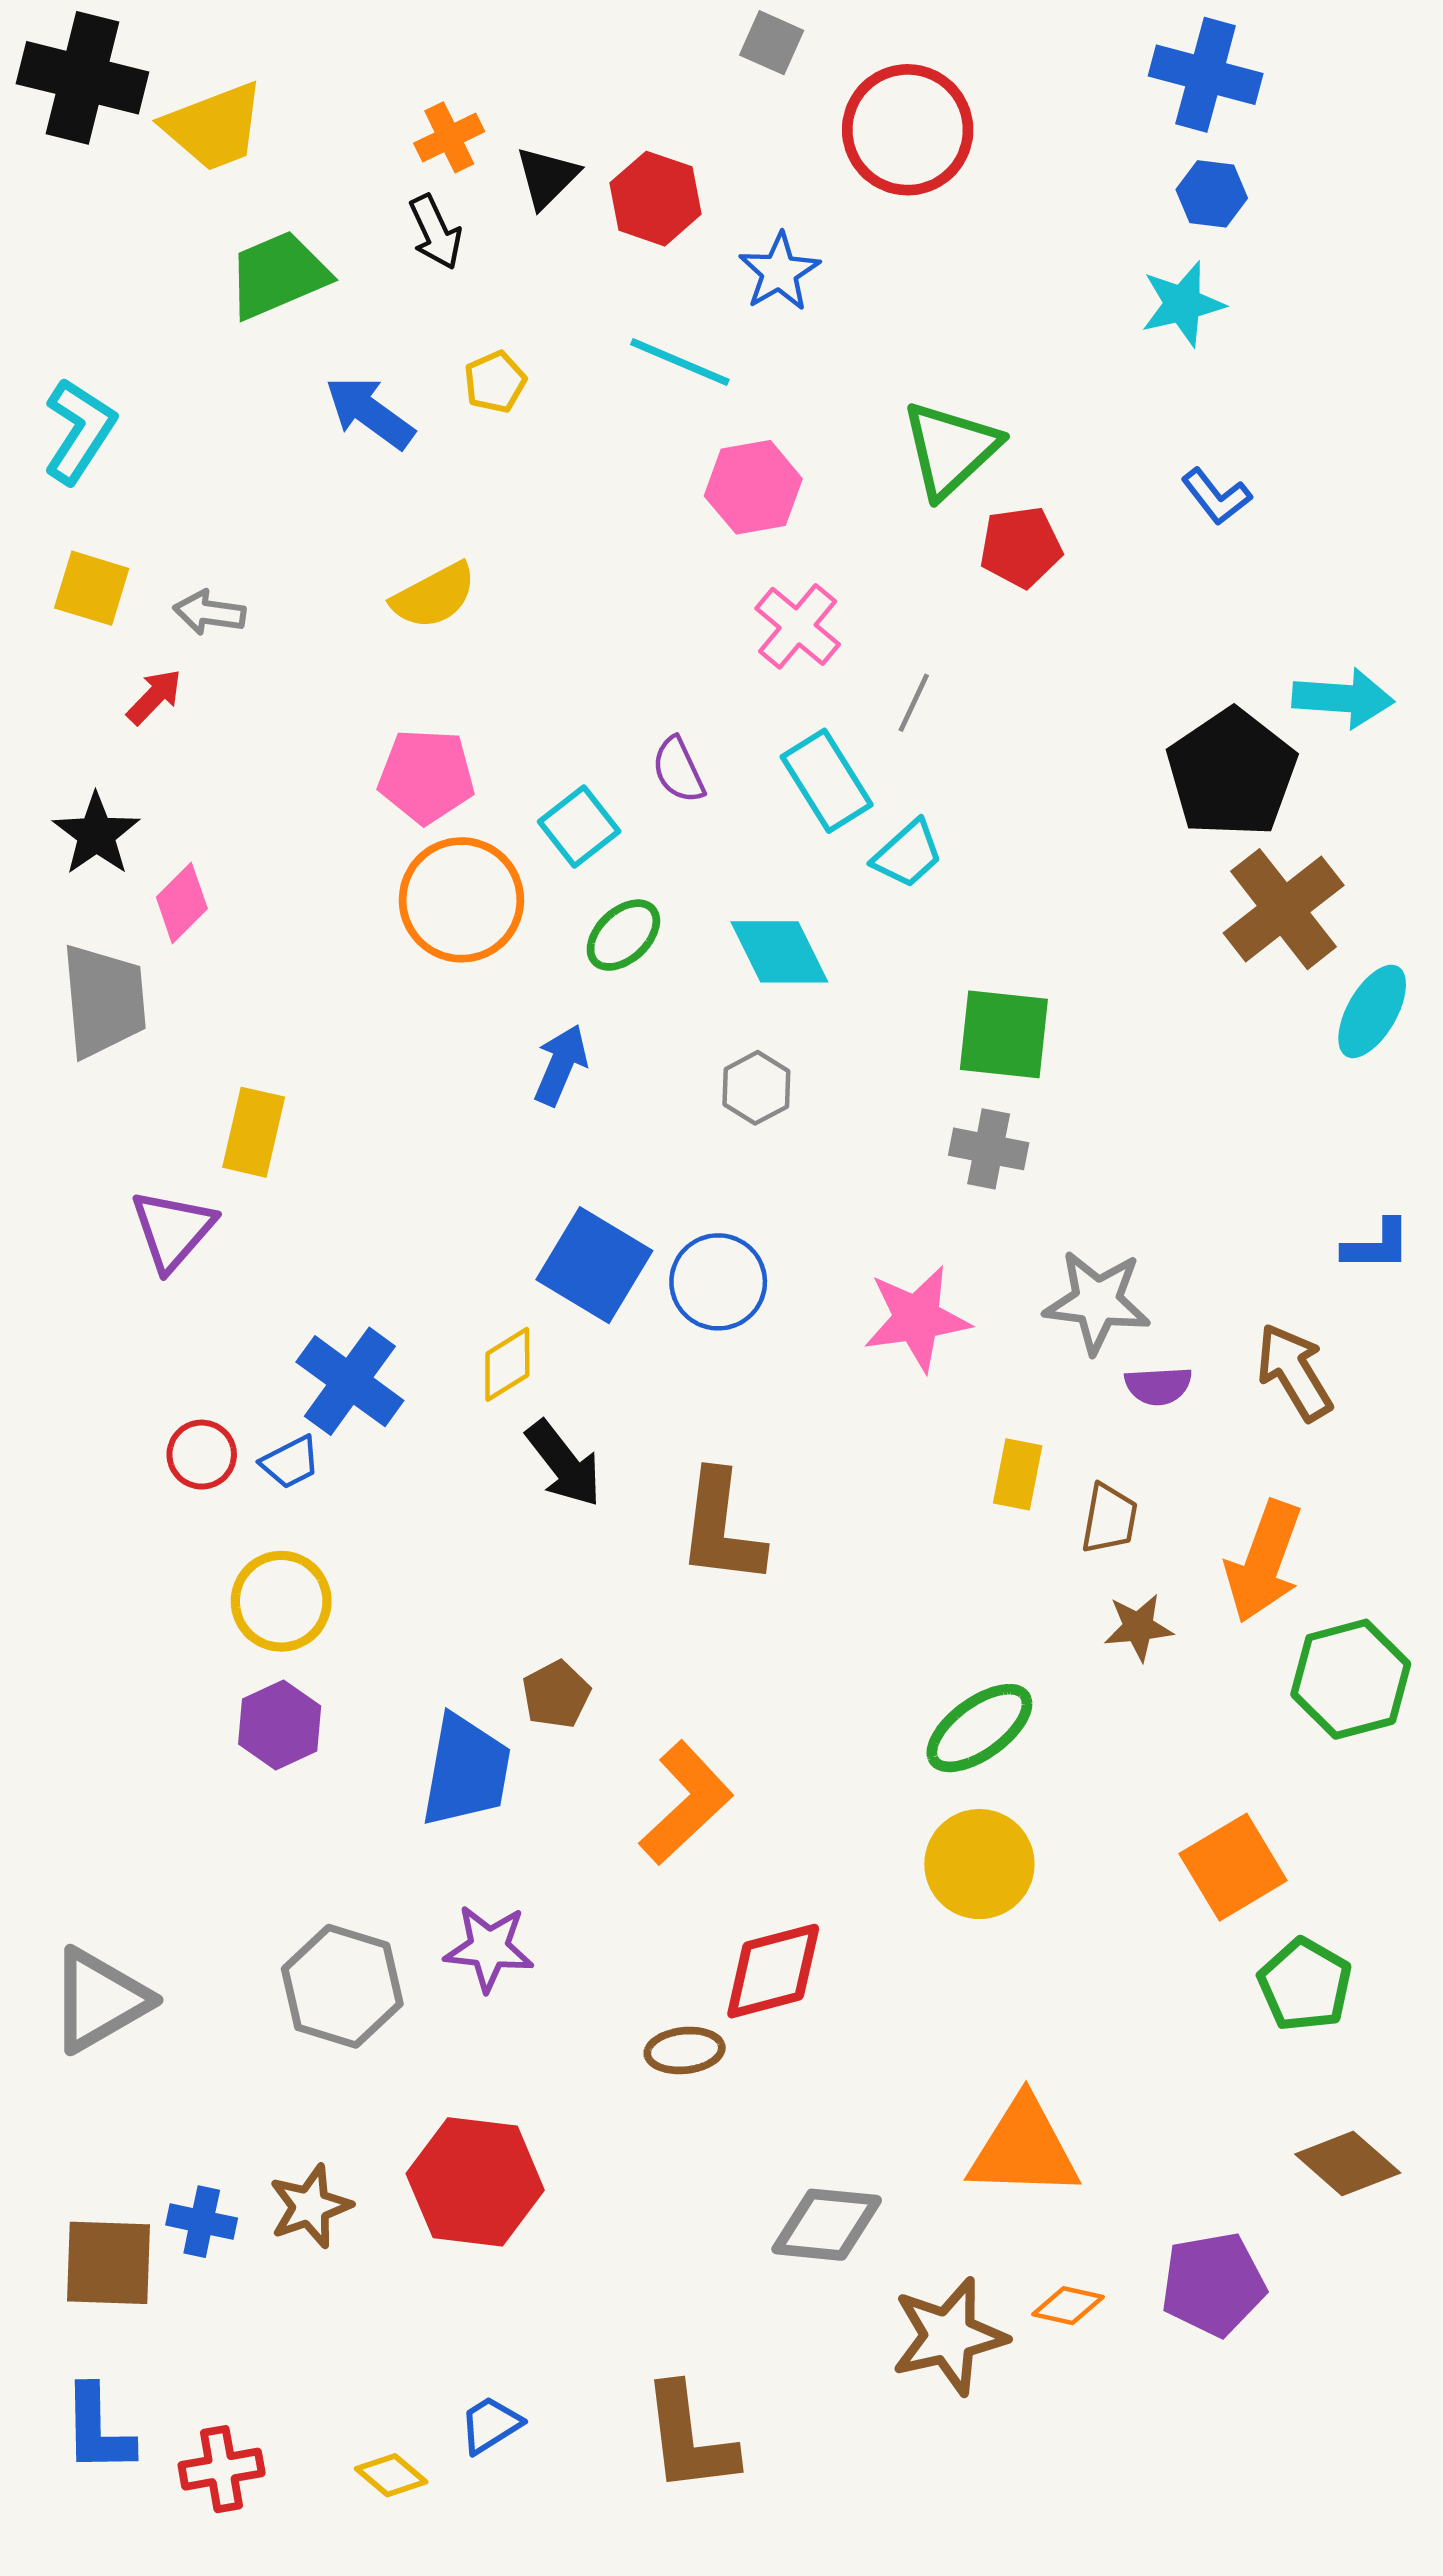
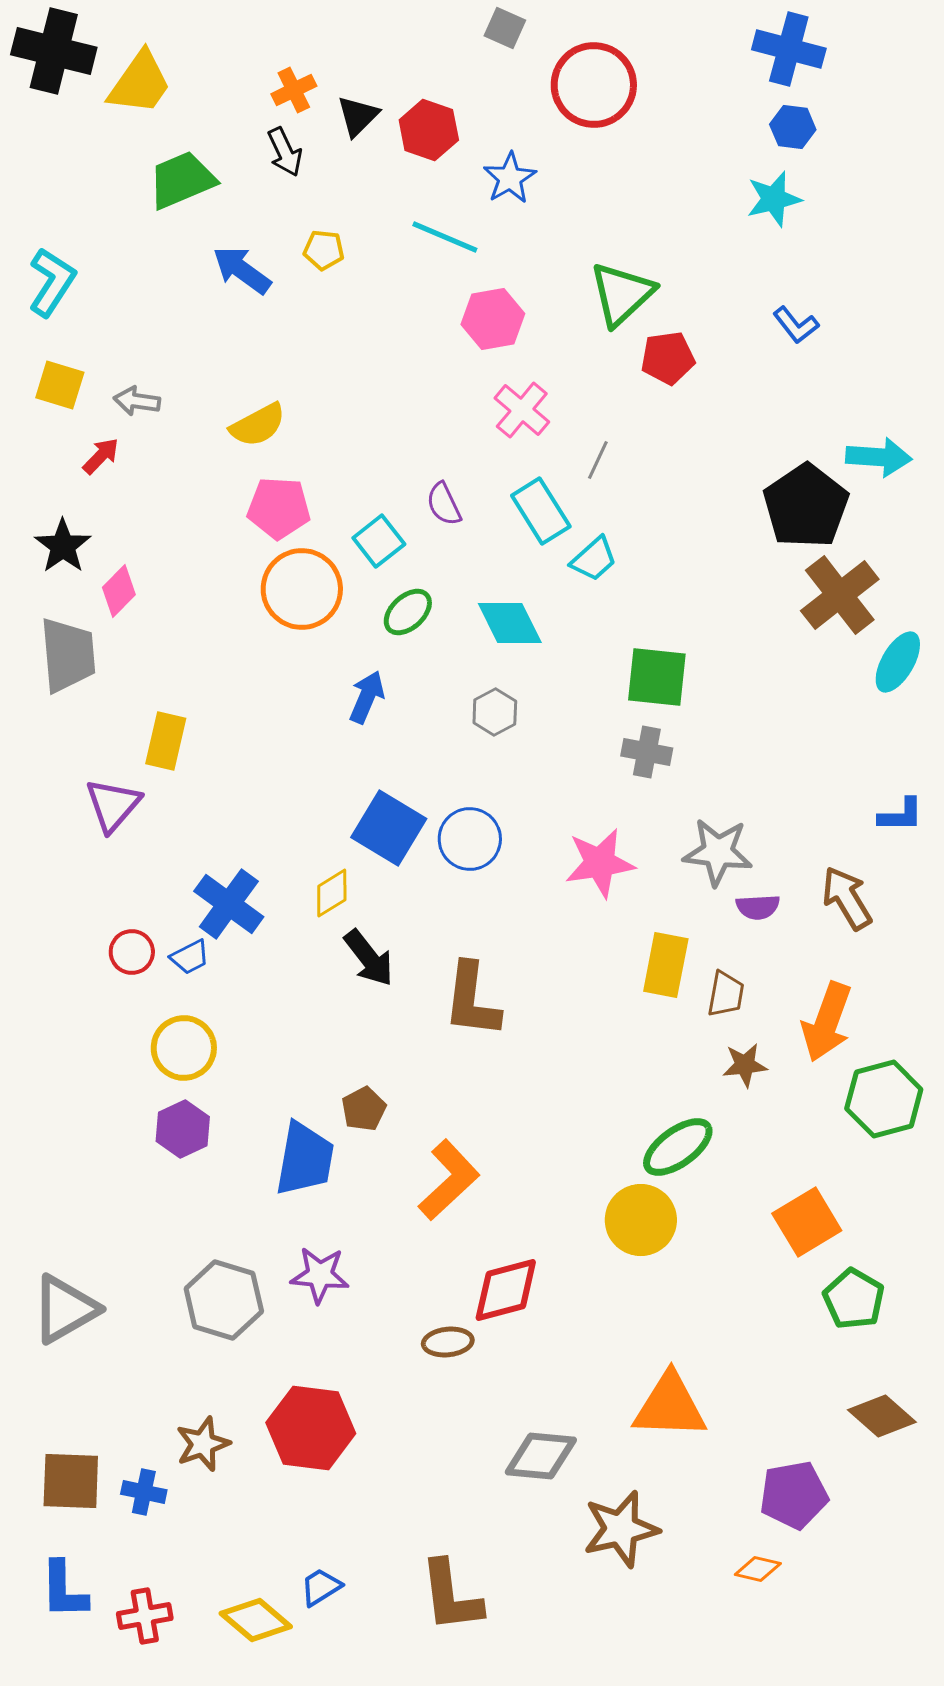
yellow trapezoid: (214, 127) -> (140, 83), turned -34
yellow pentagon: (495, 382) -> (324, 250), turned 30
yellow semicircle: (434, 596) -> (258, 425), moved
yellow rectangle: (1018, 1474) -> (666, 965), size x1.4
green ellipse: (979, 1728) -> (678, 1147), moved
blue cross: (202, 2222) -> (144, 1492), moved
orange diamond: (1068, 2306) -> (758, 1569), moved
yellow diamond: (391, 2475) -> (256, 1620), size x1.5

